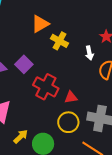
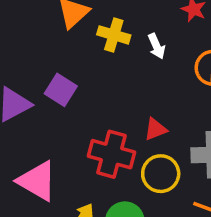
white arrow: (89, 53) -> (157, 46), moved
red cross: (46, 87) -> (112, 154), moved

